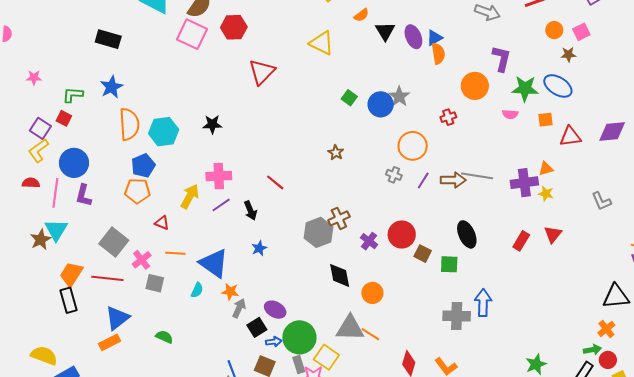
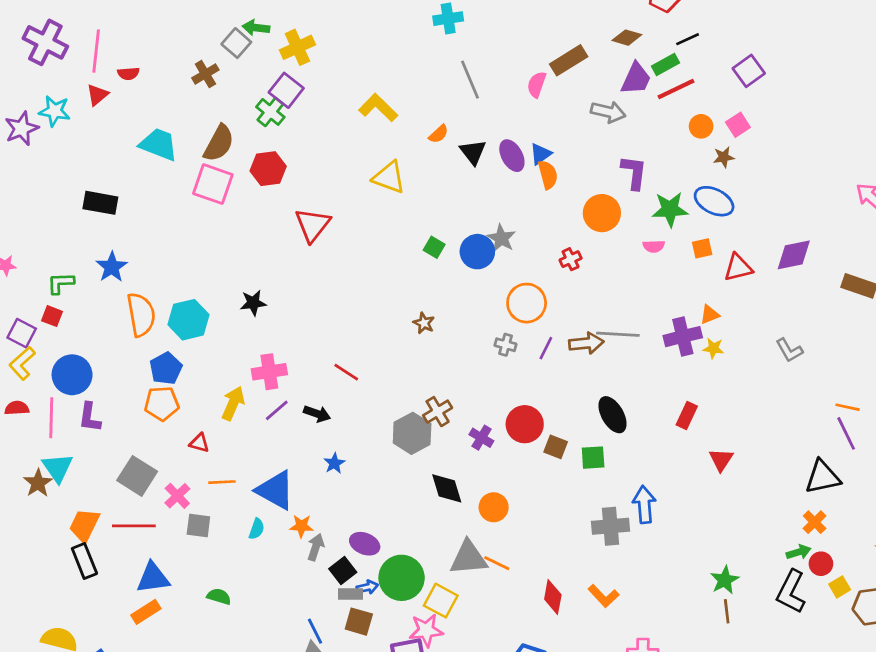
black arrow: (250, 211) -> (317, 414), turned -42
red triangle: (553, 234) -> (721, 460), moved
blue triangle: (117, 318) -> (153, 578), turned 36
gray rectangle: (299, 364) -> (350, 594), moved, turned -66

